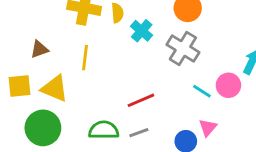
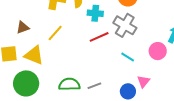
cyan cross: (142, 31) -> (95, 13), turned -35
yellow line: (85, 58) -> (55, 33), turned 36
cyan line: (202, 91) -> (128, 57), moved
red line: (141, 100) -> (99, 37), moved

